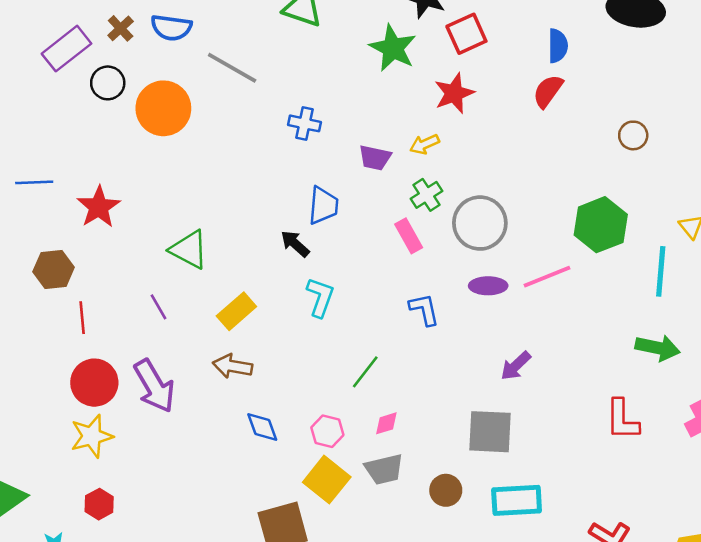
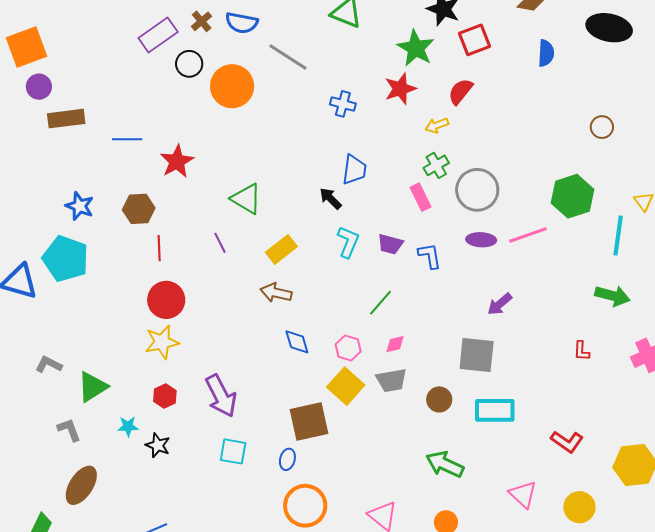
red semicircle: (548, 91) -> (460, 91), moved
red star: (454, 93) -> (400, 89), moved
purple trapezoid: (375, 158) -> (390, 244), moved
purple arrow: (154, 386) -> (221, 396), moved
red L-shape: (622, 420) -> (581, 351), size x0.6

